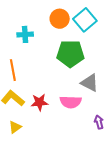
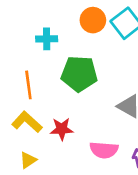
green pentagon: (70, 54) -> (79, 74), moved
pink semicircle: (71, 102) -> (104, 150), moved

